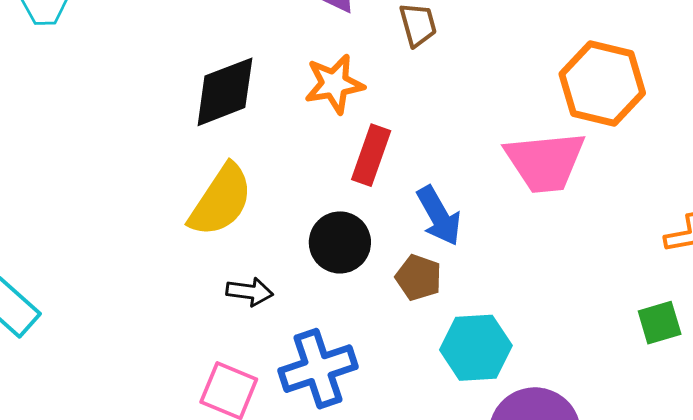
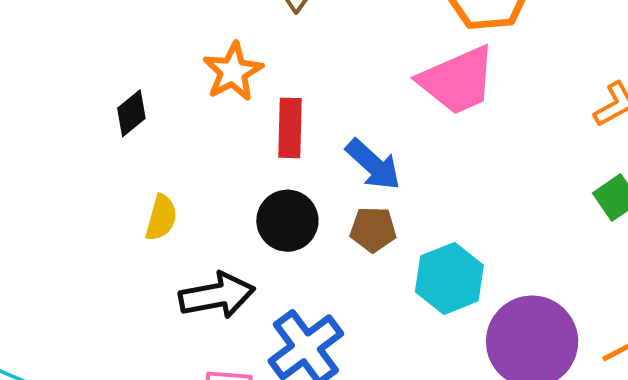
black diamond: (225, 92) -> (131, 113), size x0.6
yellow semicircle: (221, 200) -> (161, 218), size x0.6
black arrow: (250, 292) -> (217, 295), size x1.6

